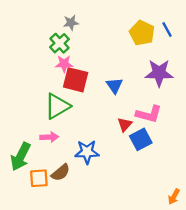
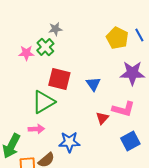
pink star: (64, 64) -> (26, 53), moved
blue square: (141, 139) -> (130, 141), moved

